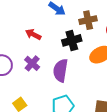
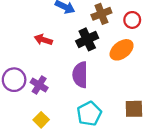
purple cross: (32, 63) -> (39, 85), moved

